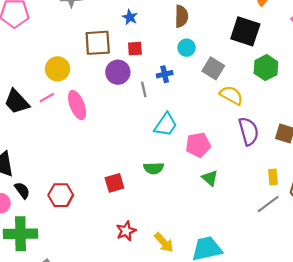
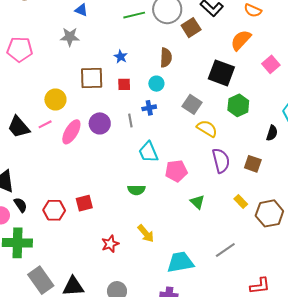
cyan circle: (187, 48) -> (156, 84), moved
purple circle: (118, 72) -> (100, 123), moved
pink ellipse: (77, 105) -> (71, 132), turned 50
cyan trapezoid: (166, 125) -> (148, 152), turned 120
yellow rectangle: (273, 177) -> (241, 202), turned -40
green triangle: (210, 178) -> (197, 202), moved
red square: (114, 183) -> (84, 203), moved
gray line: (268, 204) -> (225, 250), moved
yellow arrow: (164, 242) -> (146, 233), moved

